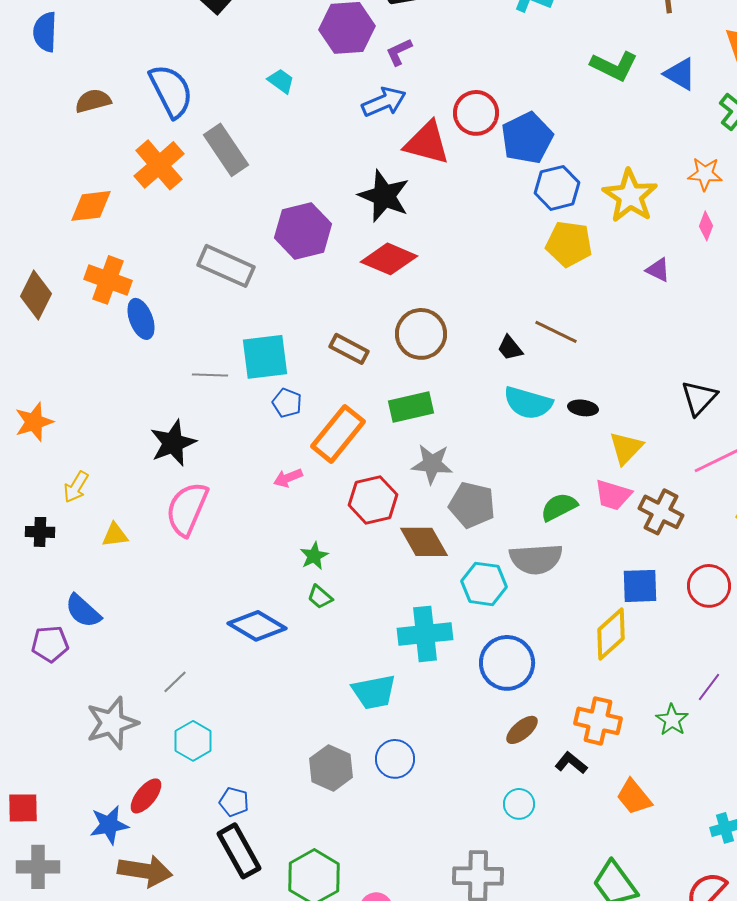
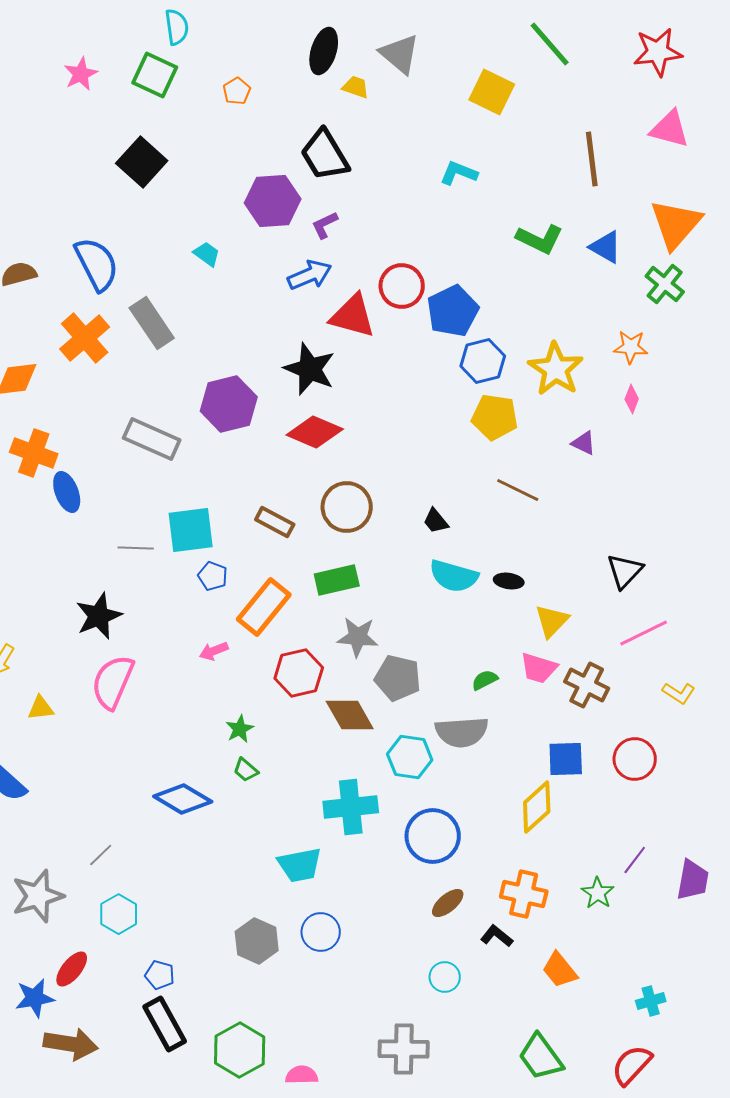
brown line: (556, 332) -> (518, 490), moved
green semicircle: (559, 507) -> (485, 680), size x0.7

